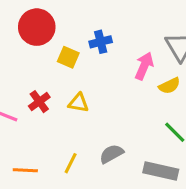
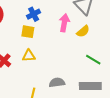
yellow square: (68, 57) -> (28, 32), moved
gray semicircle: (111, 154) -> (57, 83), turned 35

